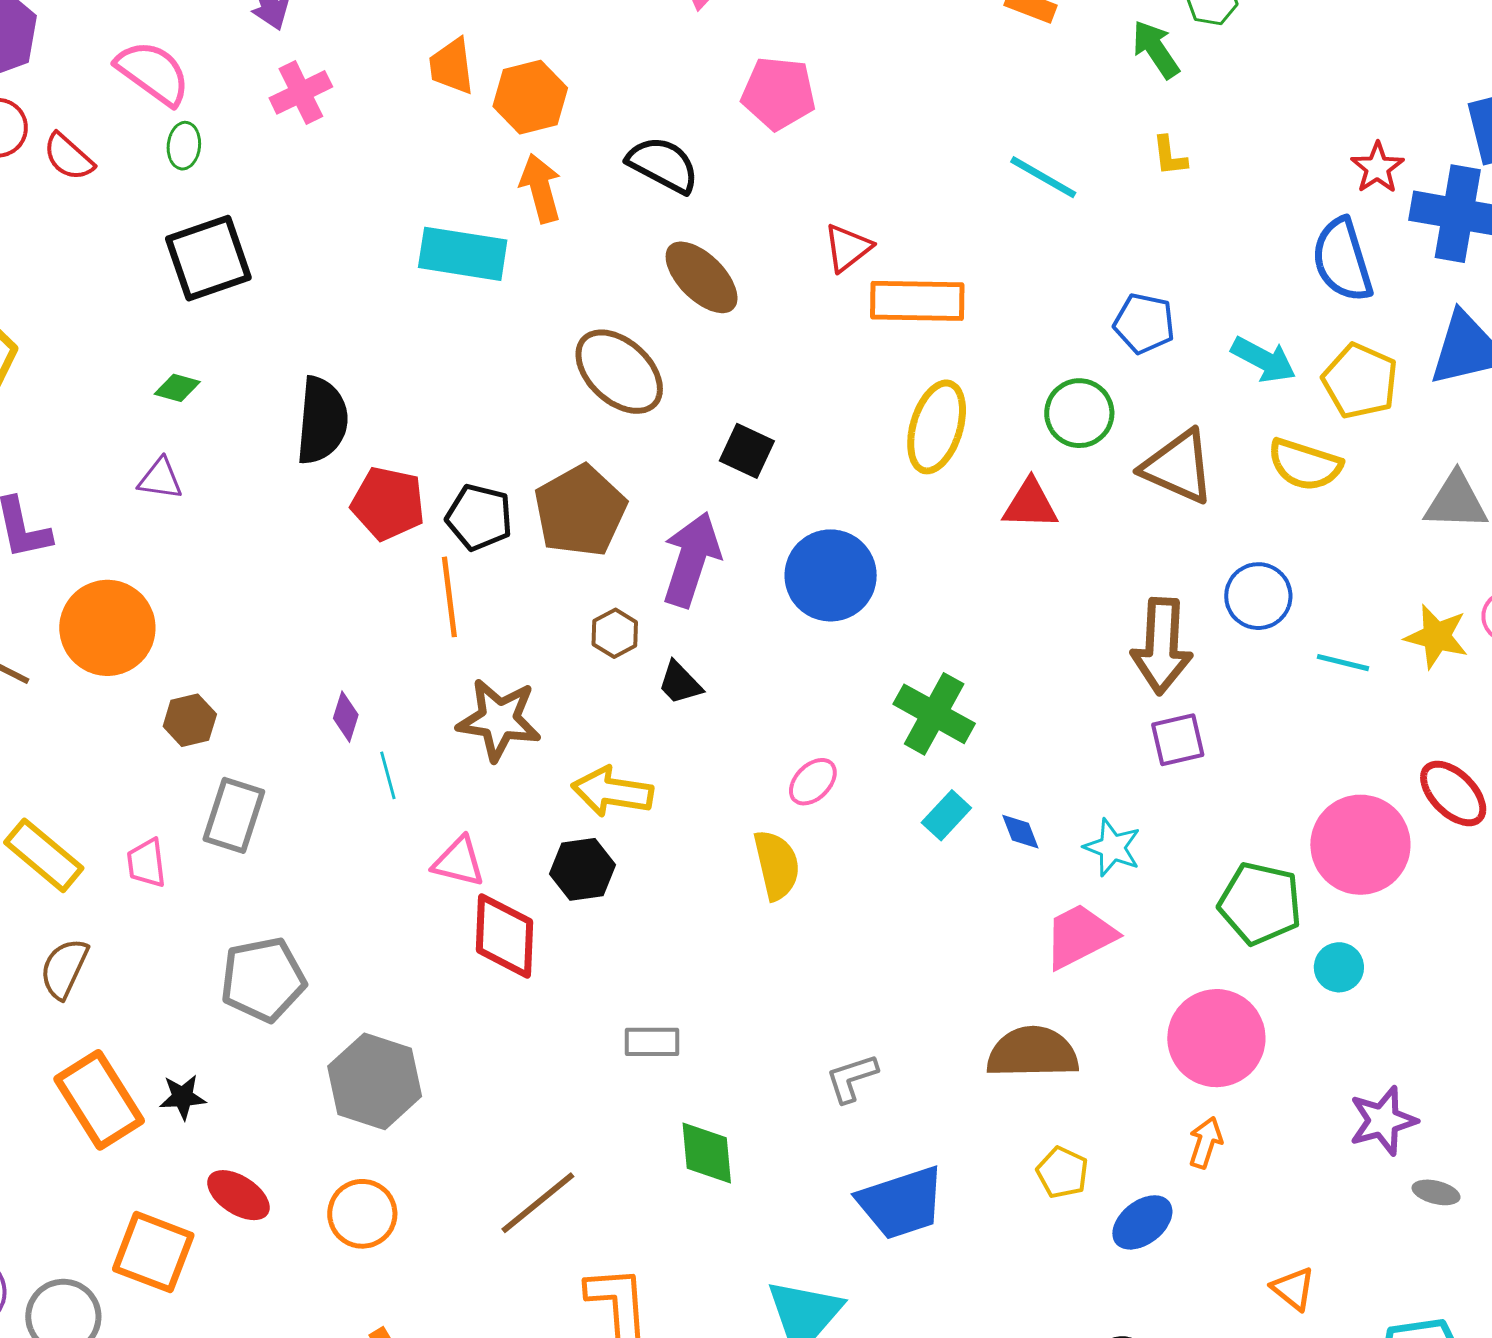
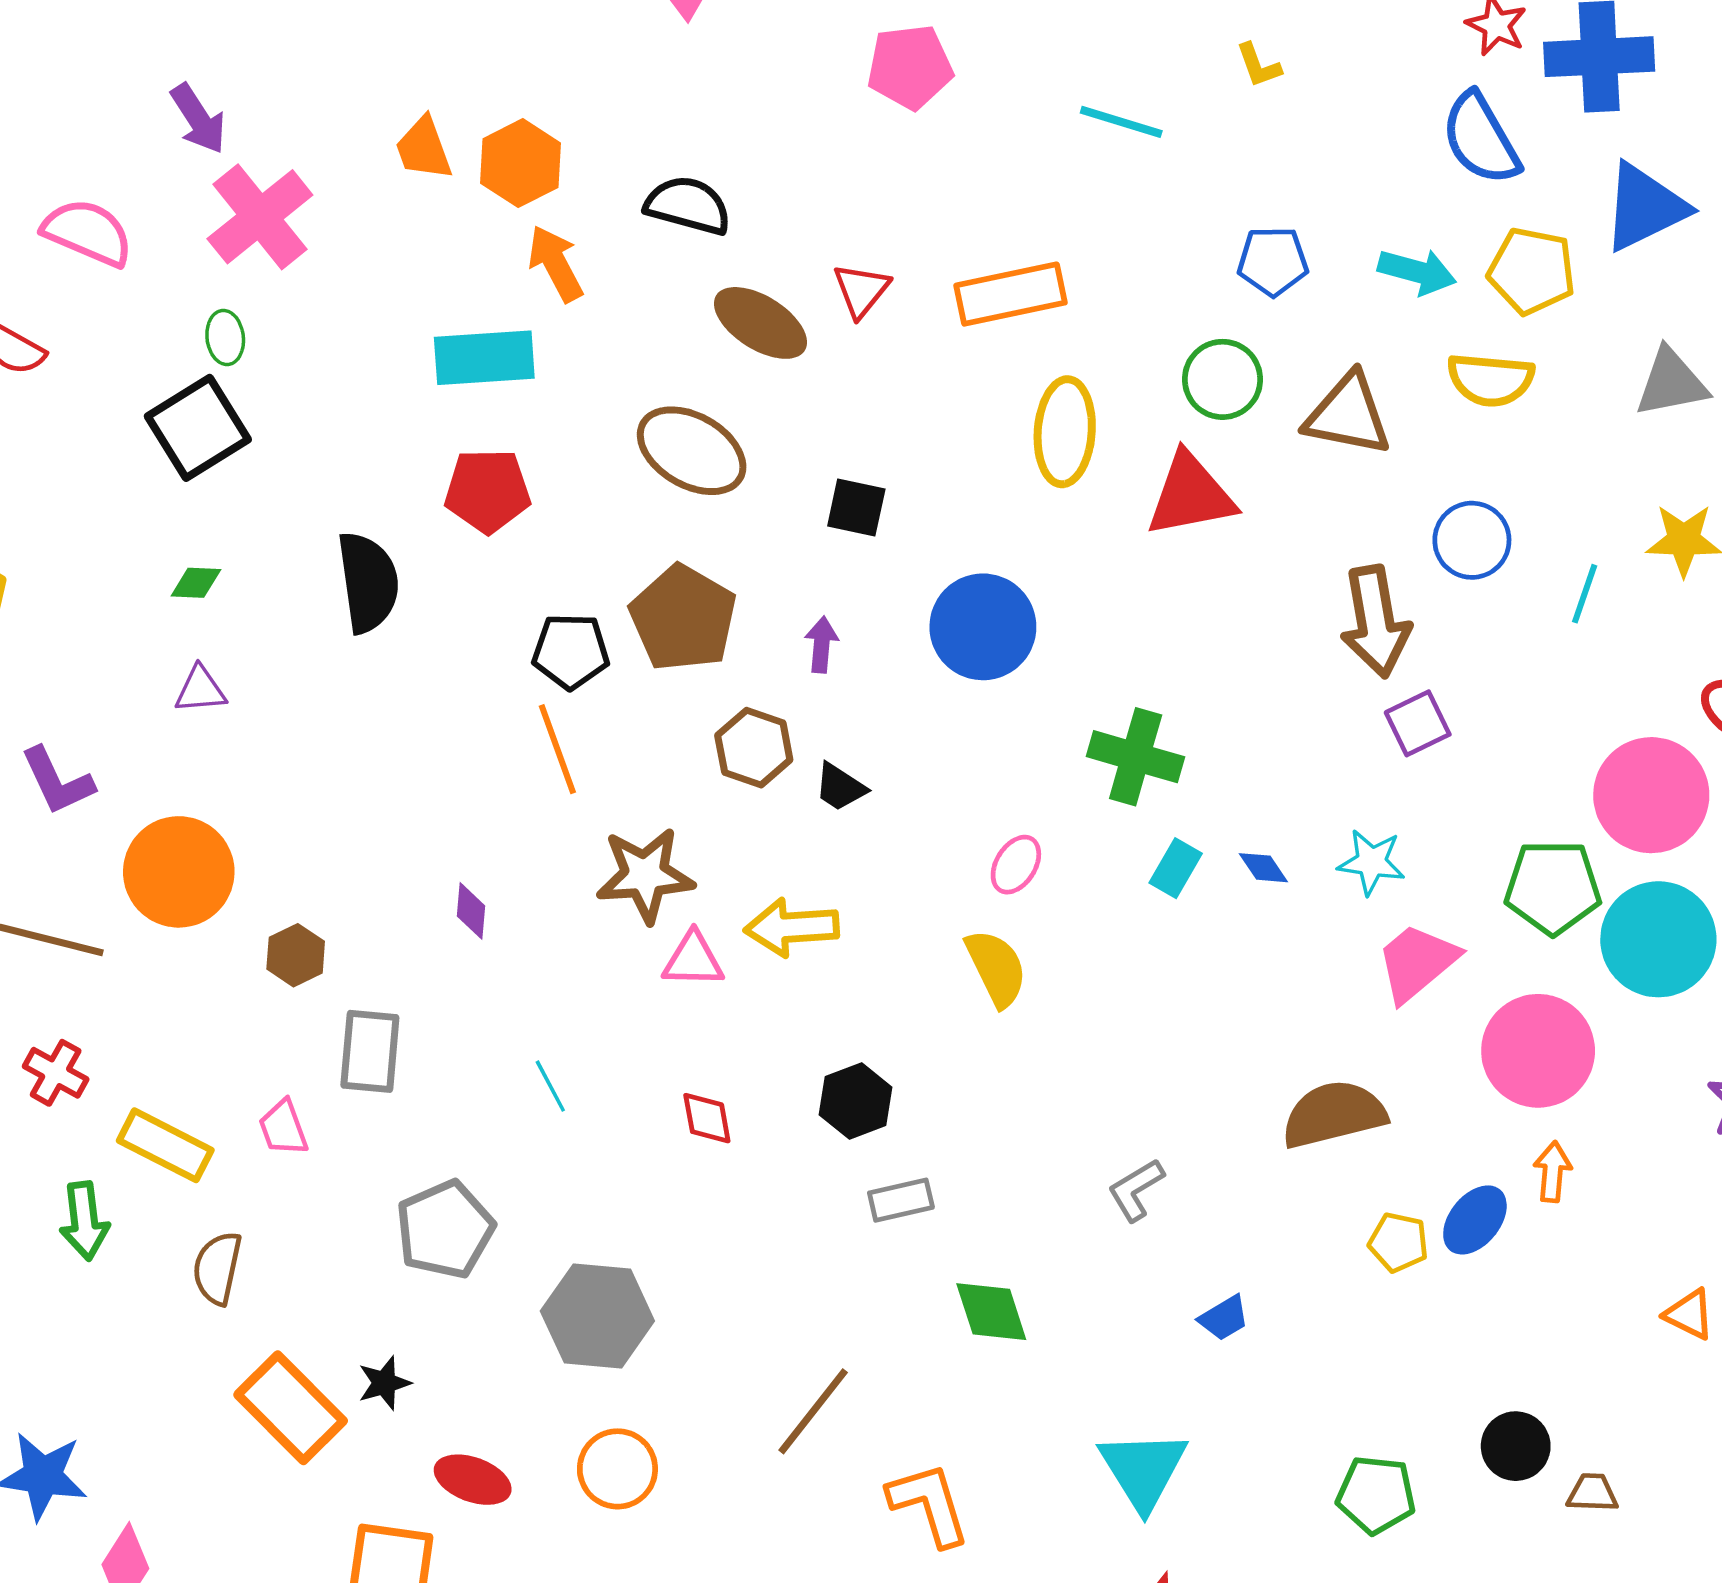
pink cross: (301, 92) -> (260, 217), size x1.5
pink pentagon: (779, 93) -> (910, 67), moved
green ellipse: (184, 146) -> (225, 338), moved
red triangle: (848, 248) -> (861, 290), moved
red pentagon: (388, 503) -> (488, 491), moved
red triangle: (1030, 504) -> (1191, 495), size x1.4
purple arrow: (691, 560) -> (821, 645), size x0.5
brown hexagon: (615, 633) -> (754, 748), size x1.4
cyan line: (1343, 663) -> (1585, 594), turned -72
cyan line: (388, 775) -> (550, 1086), moved
pink triangle: (459, 862) -> (693, 960), moved
black hexagon: (583, 869) -> (856, 1101), moved
red diamond: (505, 936) -> (707, 1118), size x0.6
pink trapezoid: (1080, 936) -> (1417, 962), moved
cyan circle: (1339, 967) -> (1658, 939), size x2.0
blue trapezoid: (901, 1203) -> (1224, 1318), size x0.5
blue ellipse: (1142, 1222) -> (1475, 1220), moved

